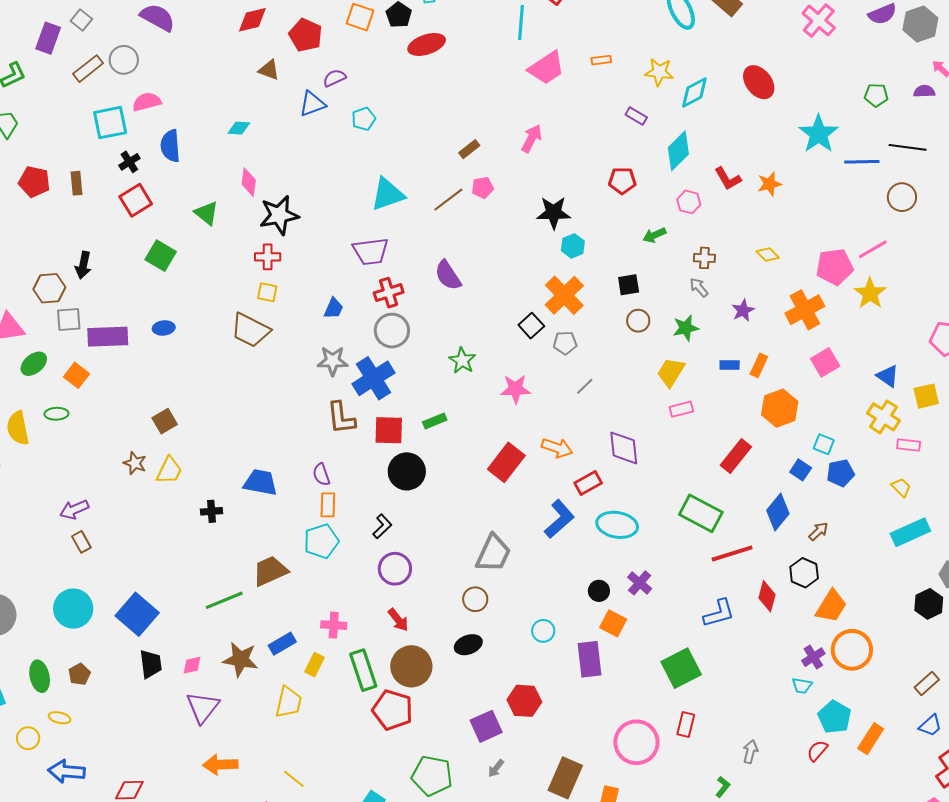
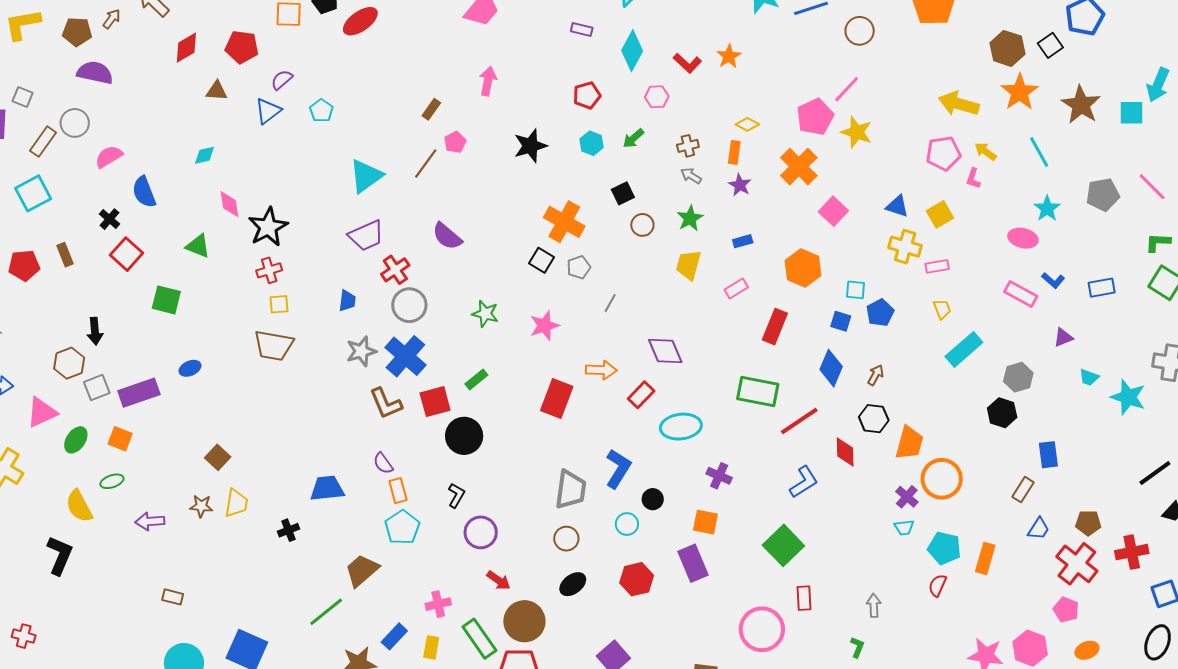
cyan square: (110, 123) -> (33, 193), moved
cyan hexagon: (573, 246) -> (592, 143), moved
orange rectangle: (759, 365) -> (734, 152), moved
pink rectangle: (681, 409) -> (736, 289), moved
yellow trapezoid: (901, 487) -> (942, 309), turned 40
purple arrow: (74, 510) -> (150, 521), moved, turned 36
blue L-shape: (559, 519) -> (618, 469), moved
brown rectangle: (81, 542) -> (173, 597), turned -30
black circle: (599, 591) -> (653, 499), moved
cyan circle: (543, 631) -> (627, 524), moved
red hexagon: (524, 701) -> (637, 579), moved

